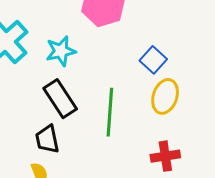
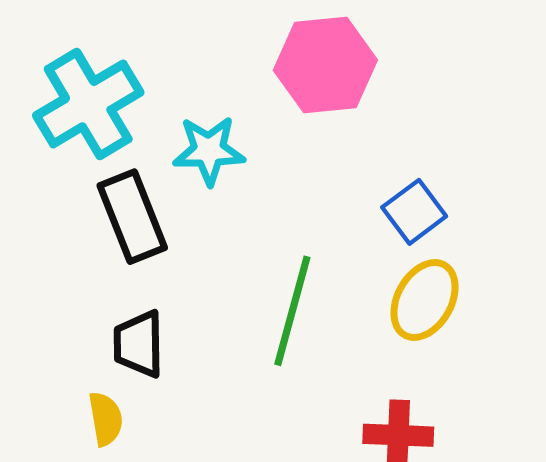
black rectangle: (60, 99) -> (132, 217), moved

